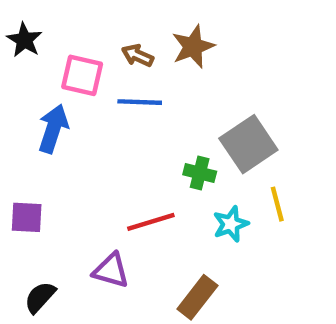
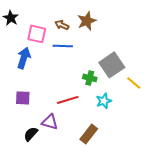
yellow line: (277, 204) -> (134, 83), moved, turned -35
purple square: (27, 217) -> (23, 98), moved
black semicircle: (40, 297) -> (31, 134), moved

